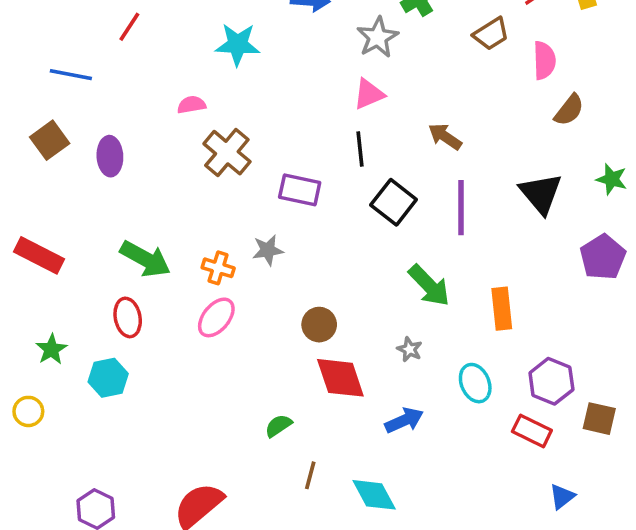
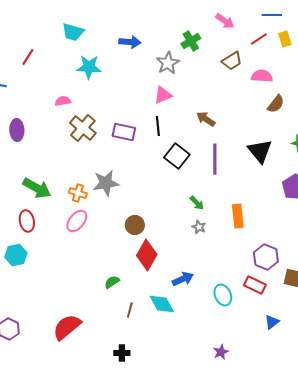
pink semicircle: (544, 60) -> (262, 76), turned -85
purple rectangle: (300, 190) -> (124, 132), moved
gray star: (268, 250) -> (106, 183), size x1.5
green arrow: (429, 286) -> (197, 203), size x0.6
gray star: (410, 349) -> (199, 227), moved
red diamond: (340, 378) -> (147, 255), turned 48
cyan ellipse: (475, 383) -> (223, 295), moved
cyan diamond: (374, 495) -> (162, 304), moved

